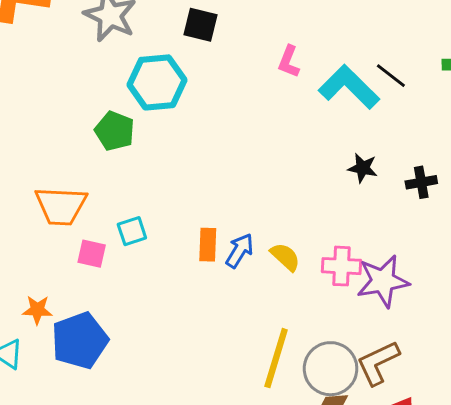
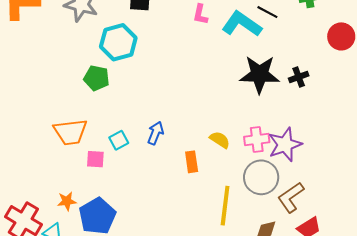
black star: (363, 168) -> (260, 74), size x2.0
orange rectangle: (208, 245) -> (192, 162), moved
blue arrow: (240, 251) -> (156, 133), moved
gray circle: (331, 369) -> (261, 177), moved

